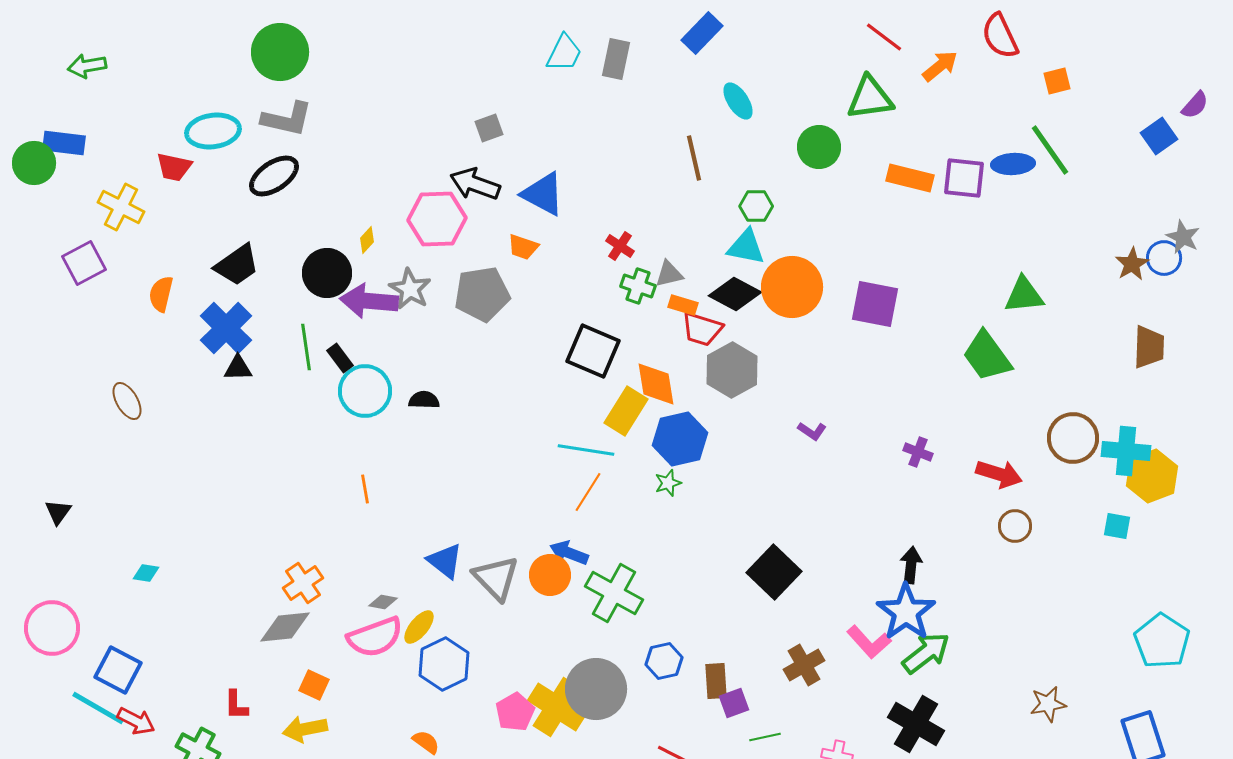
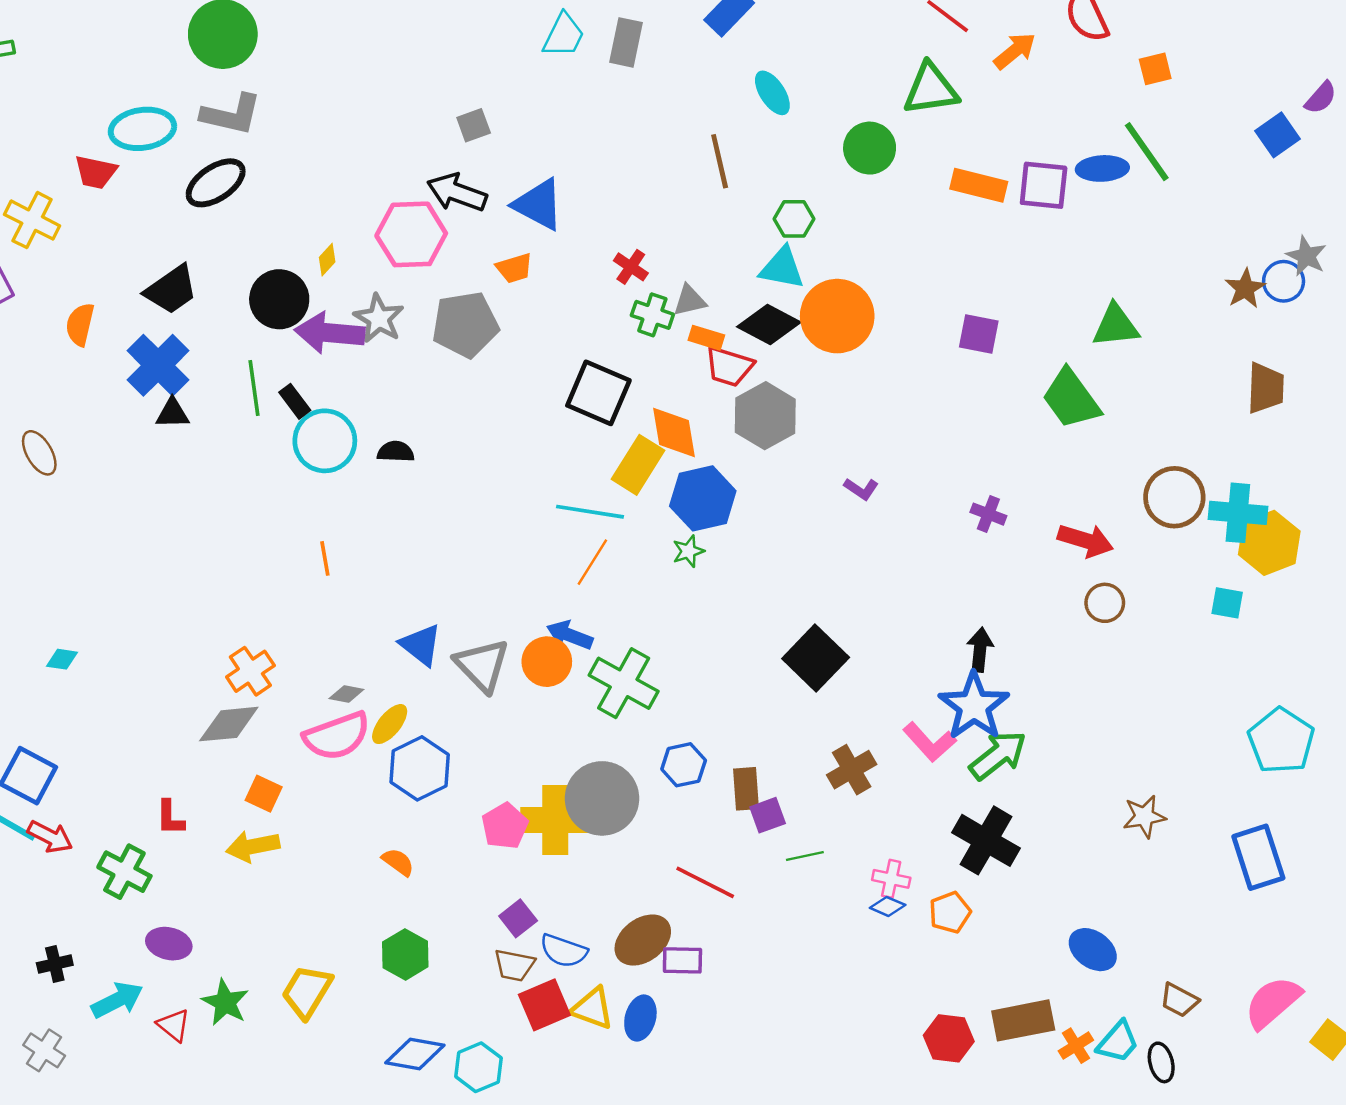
orange trapezoid: (523, 247) -> (514, 268), turned -36
purple square: (875, 304) -> (979, 334), moved, size x0.7
yellow cross: (557, 707) -> (555, 820), turned -32

